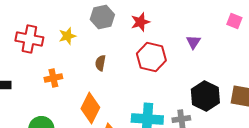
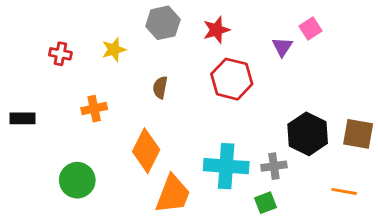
pink square: (234, 21) -> (310, 28), moved, turned 35
red cross: (29, 39) -> (60, 54), size x0.6
purple triangle: (193, 42) -> (282, 47), moved

